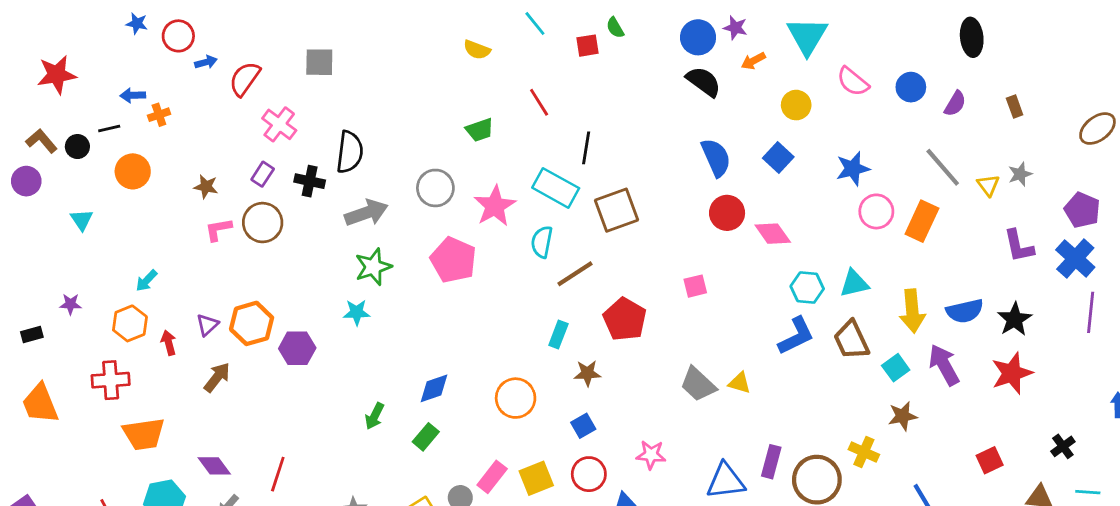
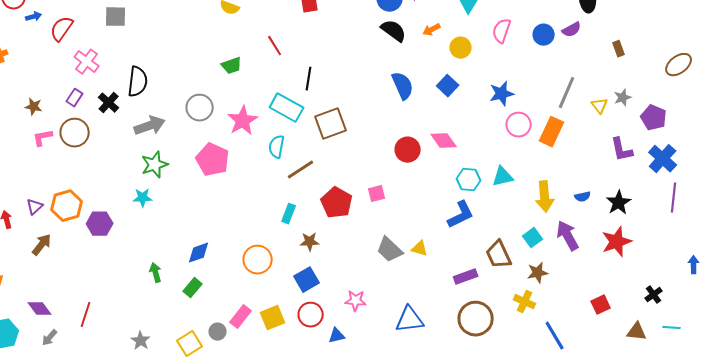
orange arrow: (753, 61) -> (432, 30), moved
pink semicircle: (853, 82) -> (502, 31), turned 70
purple semicircle: (955, 104) -> (572, 30), moved, turned 30
gray line: (943, 167) -> (567, 93), turned 64
black cross: (310, 181) -> (109, 103), turned 30
purple pentagon: (1082, 210) -> (654, 118), moved
red circle: (727, 213) -> (408, 150), moved
pink square: (695, 286) -> (377, 194), moved
blue semicircle: (965, 311) -> (583, 197), size x0.6
brown trapezoid: (851, 340) -> (499, 255), moved
green arrow: (375, 416) -> (156, 273), turned 138
blue square: (583, 426) -> (307, 280), size x1.4
yellow cross: (864, 452) -> (525, 302), moved
purple rectangle: (771, 462) -> (466, 277), moved, turned 55

